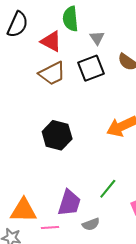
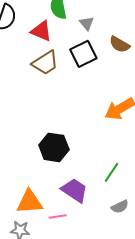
black hexagon: (57, 135) -> (54, 147), moved
purple trapezoid: (69, 203) -> (74, 190), turned -68
gray semicircle: (91, 224) -> (120, 207), moved

